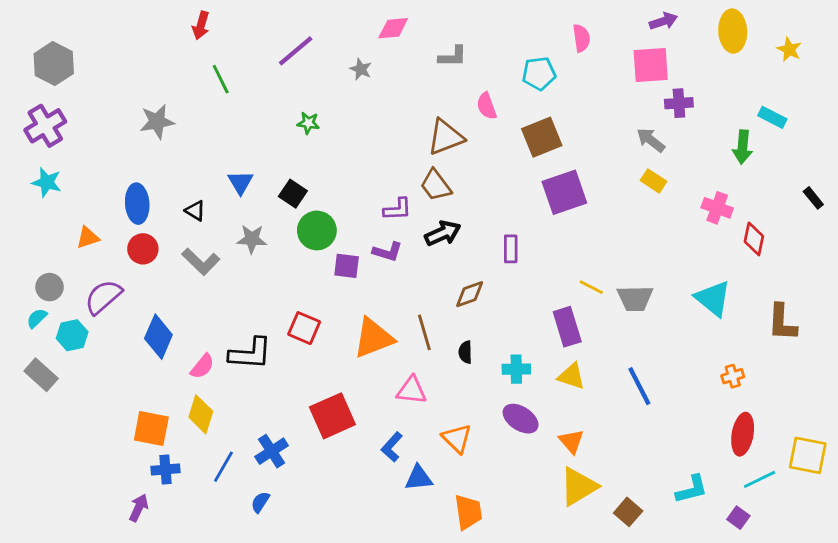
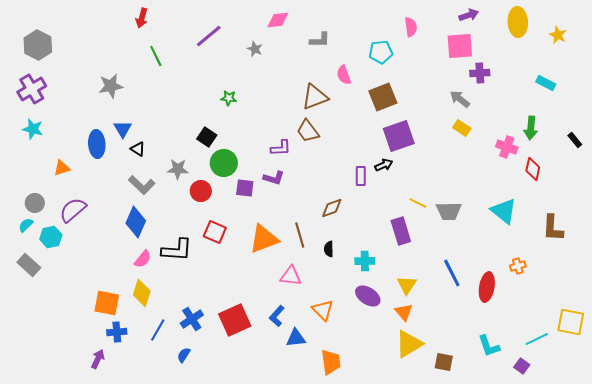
green star: (308, 123) -> (229, 98), moved
green arrow: (743, 147) -> (531, 128), moved
blue triangle: (240, 182) -> (123, 129), moved
black arrow: (443, 233) -> (384, 165), moved, size x0.7
red circle: (143, 249) -> (201, 191), moved
blue diamond: (158, 337) -> (136, 222), moved
yellow triangle: (571, 376) -> (407, 285), moved, turned 45
red square: (332, 416) -> (235, 320), moved
red ellipse: (743, 434) -> (487, 287), moved
cyan L-shape: (692, 489) -> (489, 346), turned 85
brown square: (628, 512) -> (444, 362), turned -30

